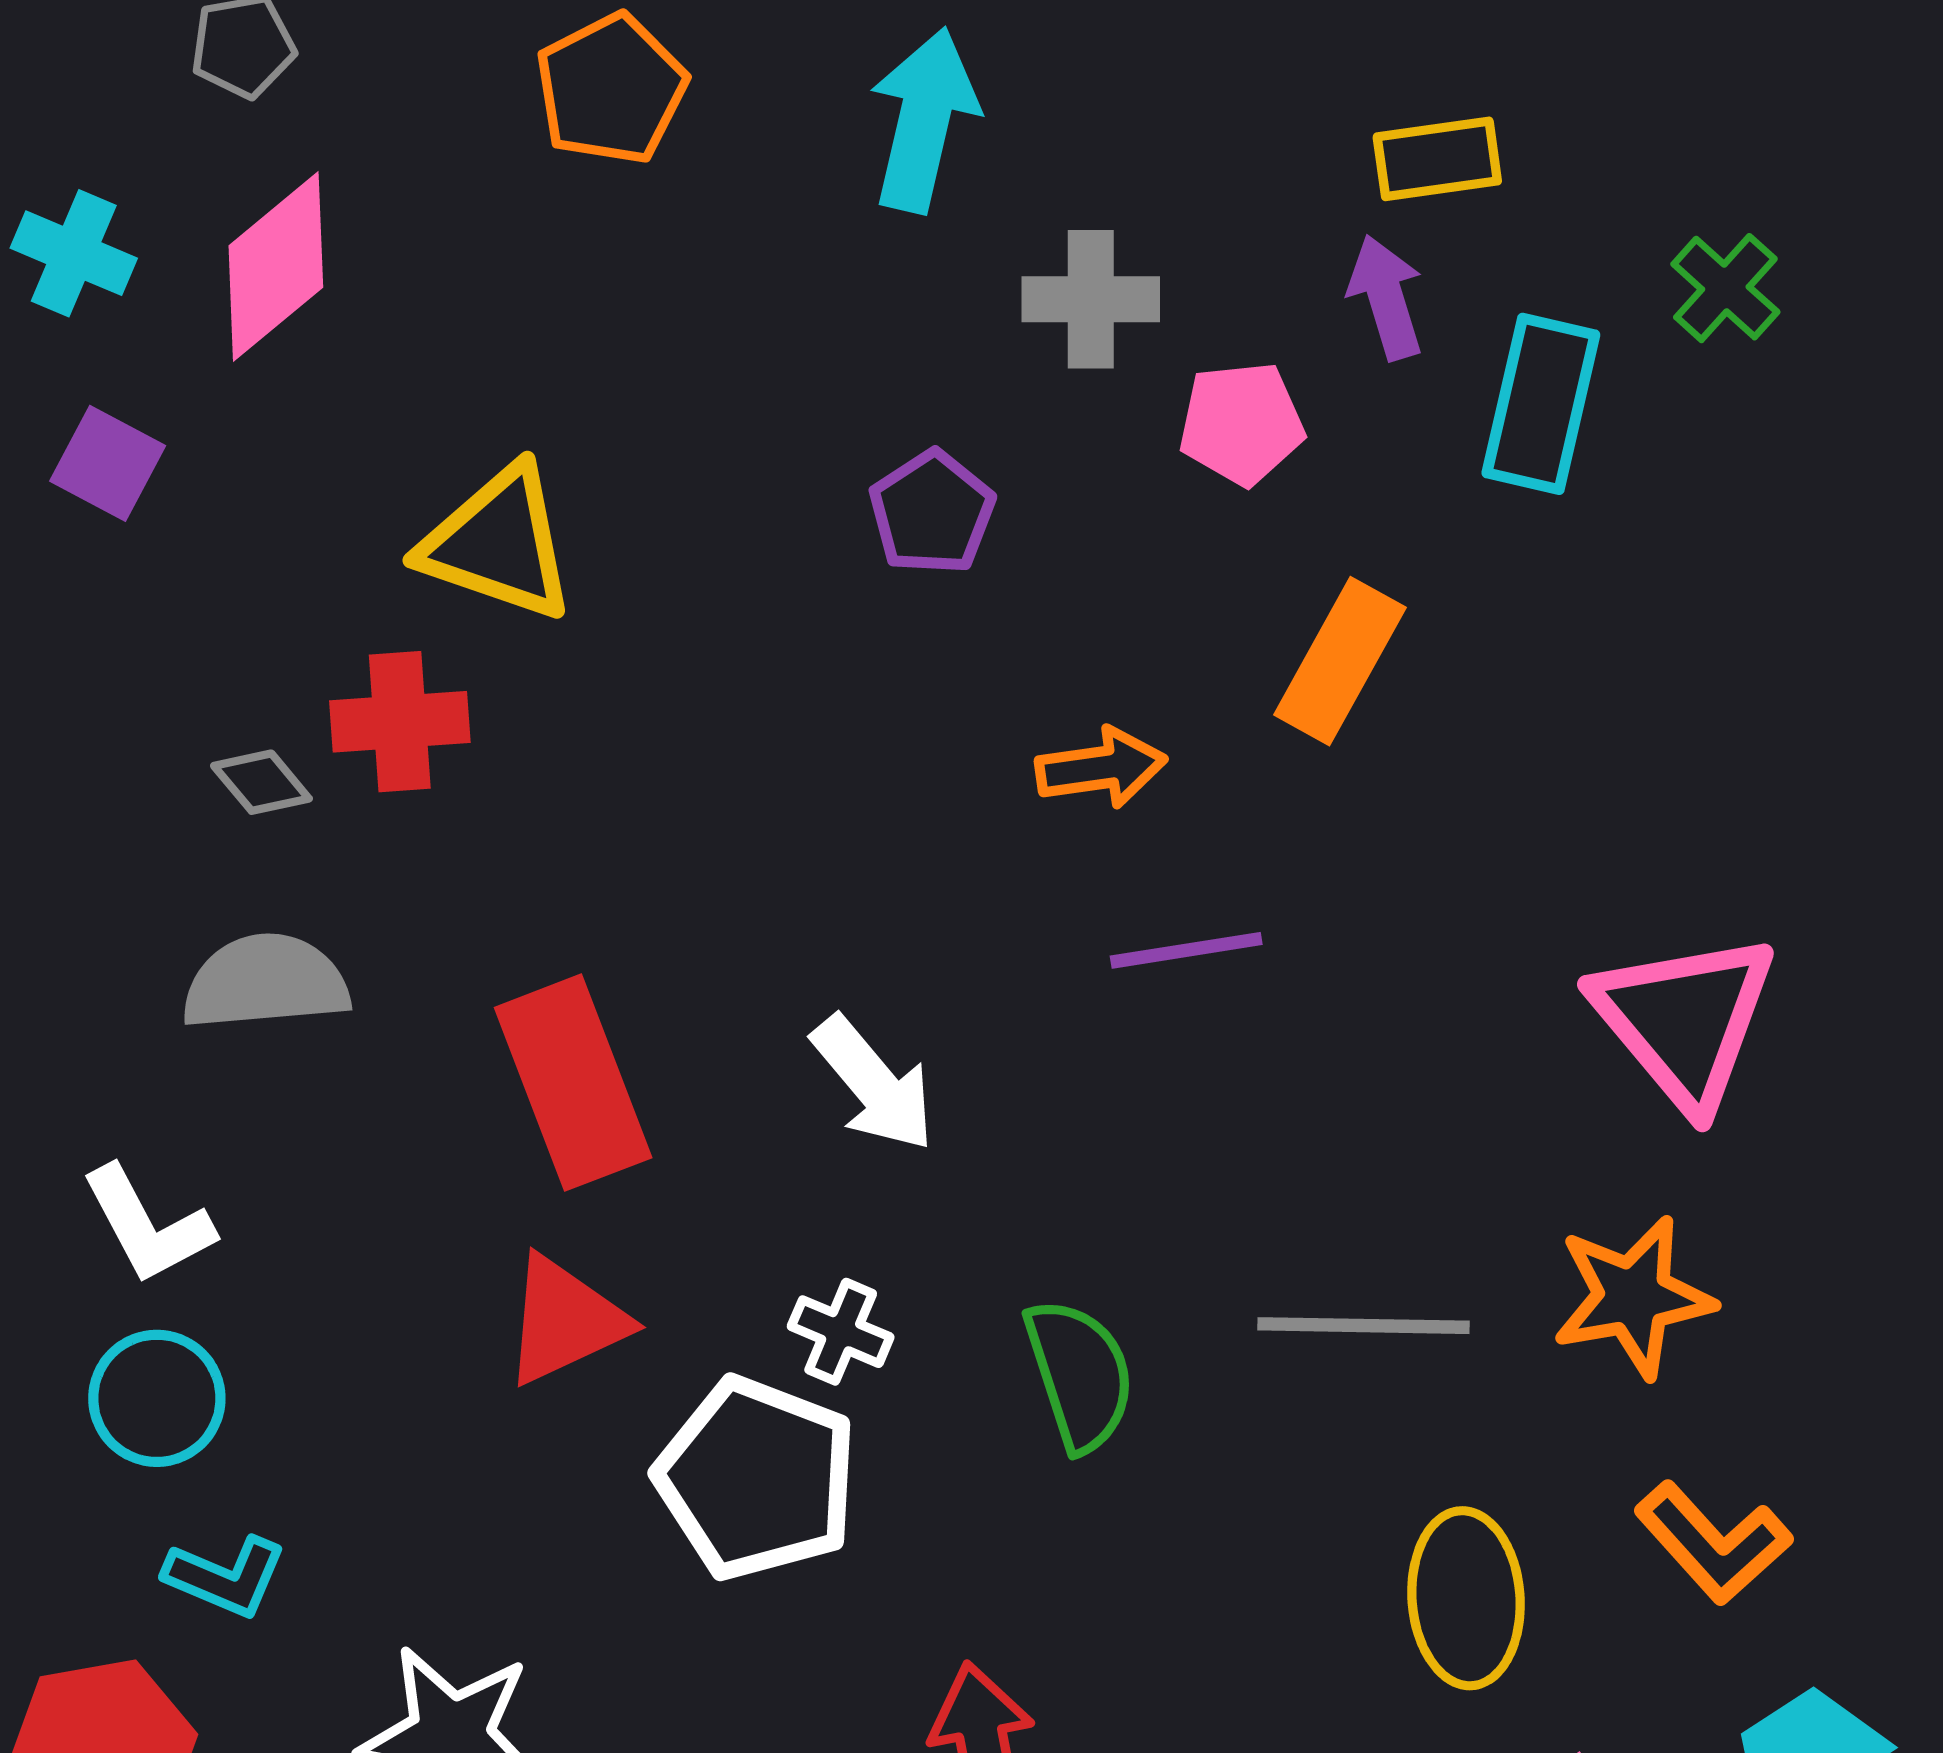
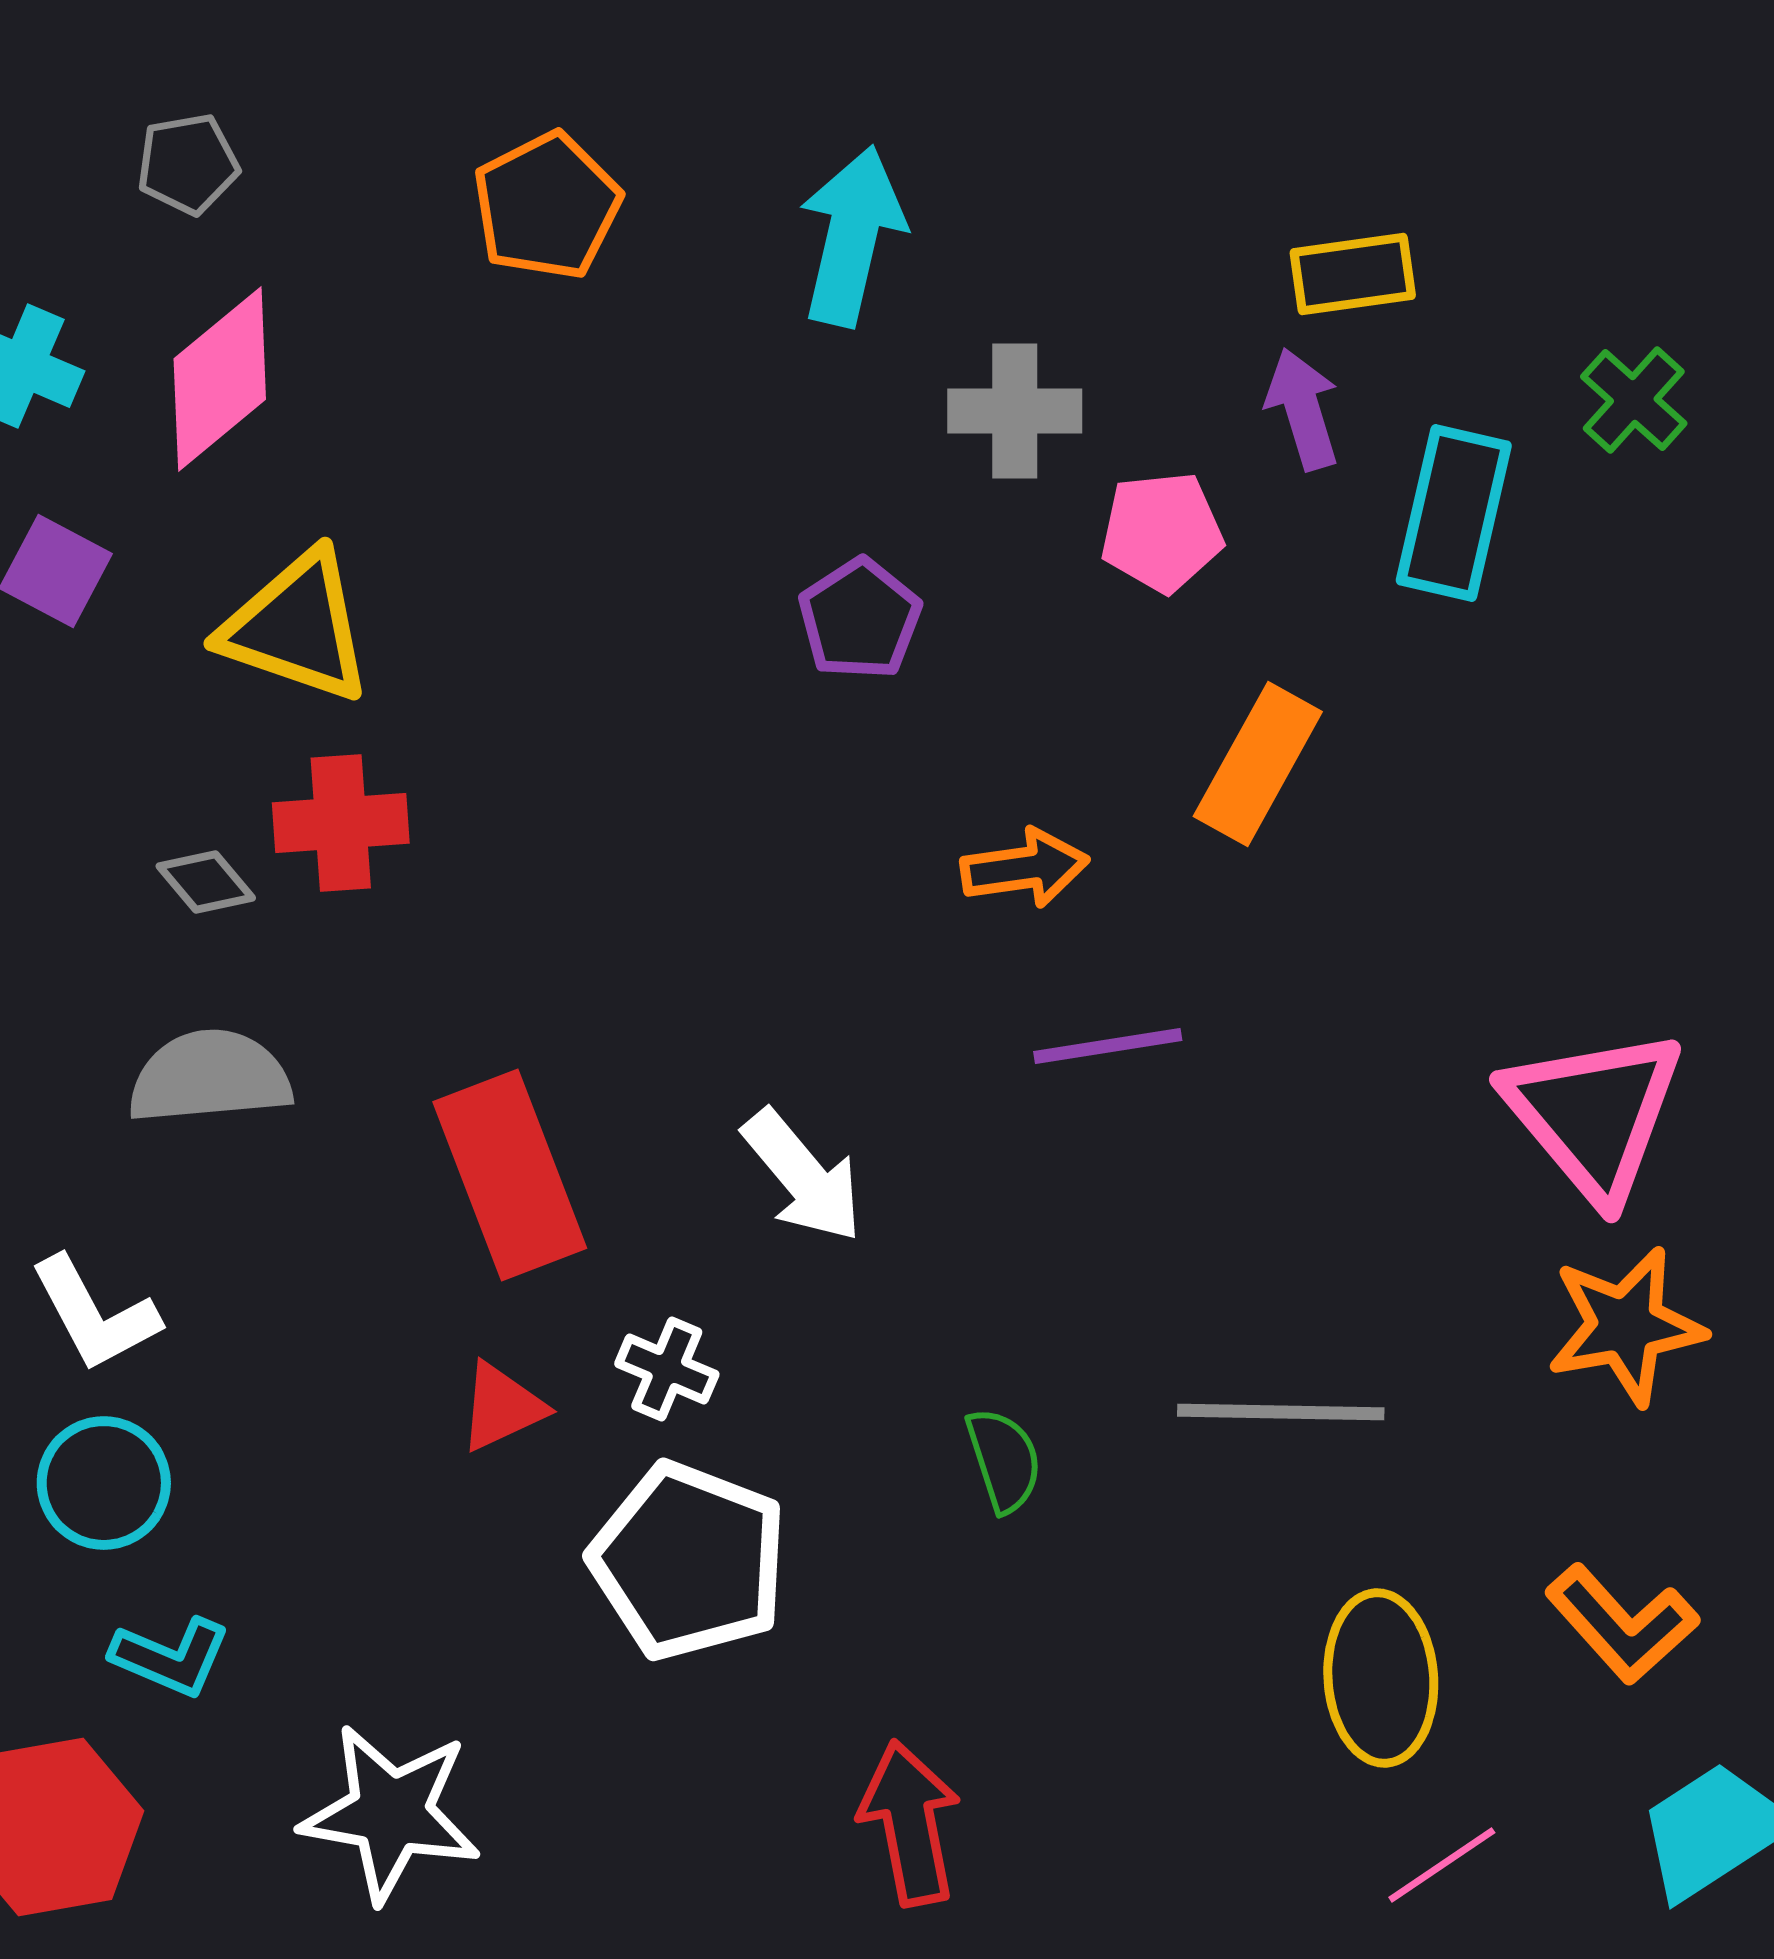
yellow triangle: (498, 543) -> (297, 627), moved
orange star: (1633, 1297) -> (1626, 1326), moved
red triangle: (565, 1320) -> (502, 1407), size x0.7
white cross: (841, 1332) -> (667, 1369), moved
green semicircle: (1080, 1375) -> (1004, 1460), size x0.7

